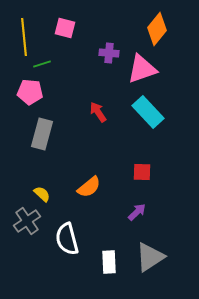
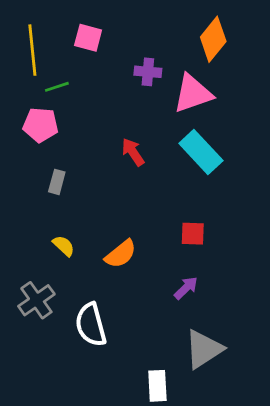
gray rectangle: (42, 134) -> (57, 182), size x0.6
yellow semicircle: (42, 194) -> (64, 246), moved
white rectangle: (109, 262) -> (157, 386), moved

